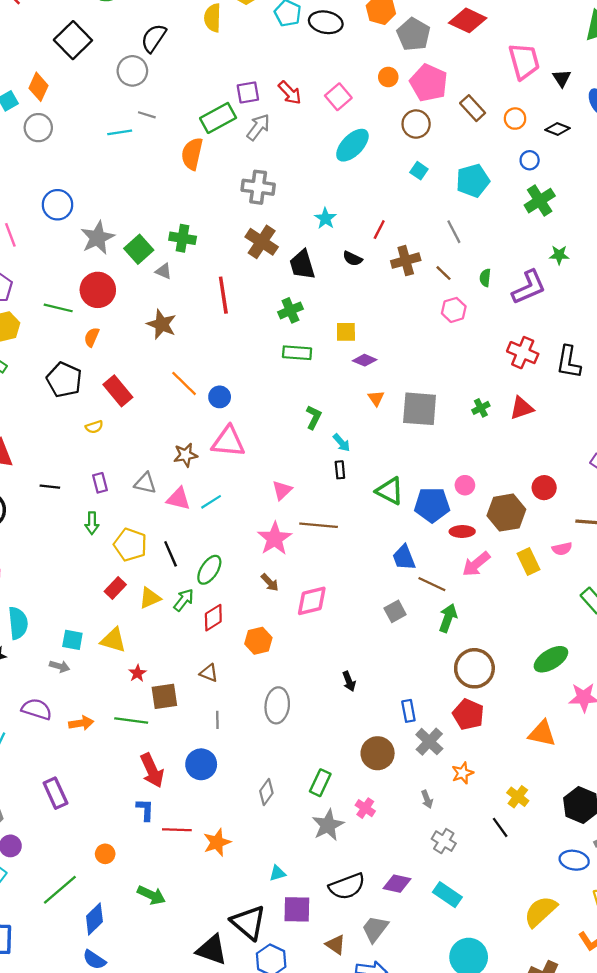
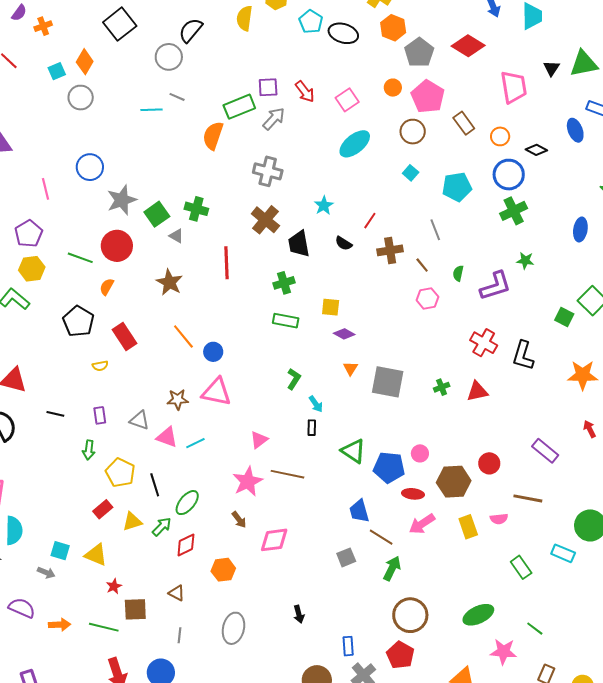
black triangle: (562, 78) -> (551, 68), moved
blue circle: (530, 160) -> (509, 175), size x1.8

